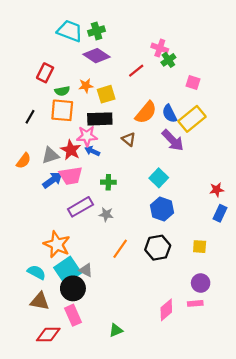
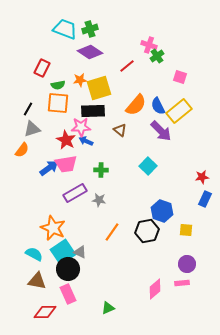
yellow square: (106, 94) -> (99, 88), size x1.4
gray triangle: (50, 155) -> (32, 129), moved
blue hexagon: (162, 209) -> (162, 211), moved

